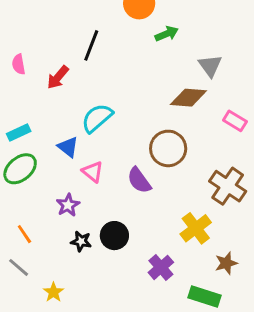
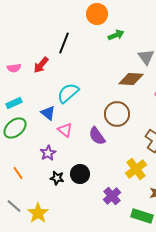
pink semicircle: (19, 64) -> (14, 68), moved, turned -88
gray line: (19, 267) -> (14, 206), moved
yellow star: (53, 292) -> (38, 213), size x1.5

